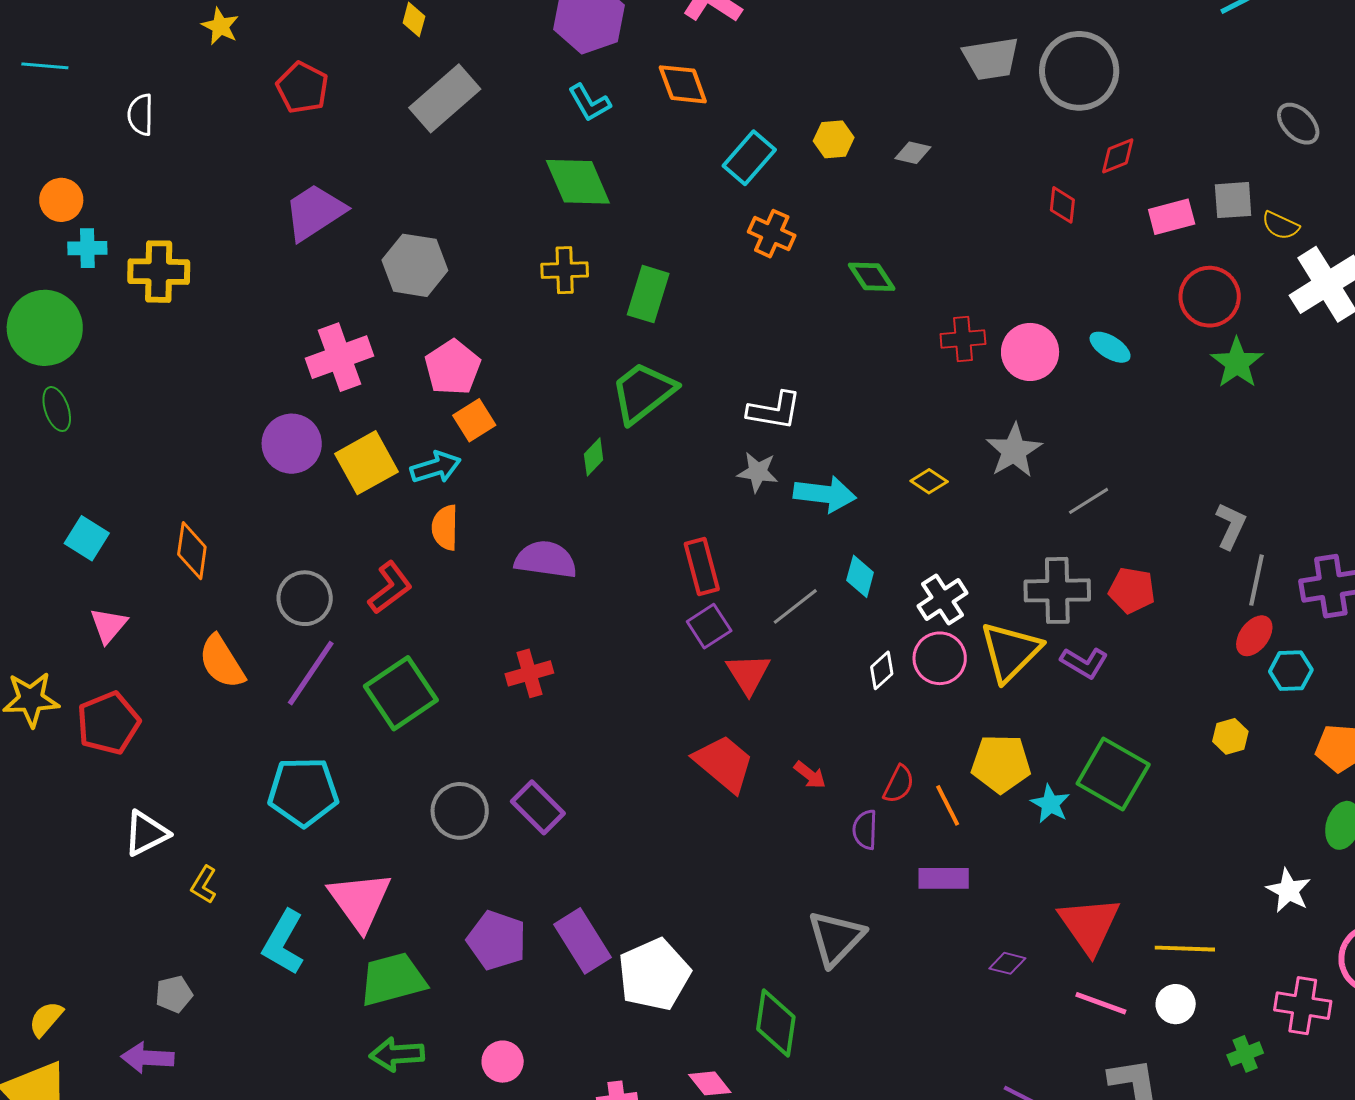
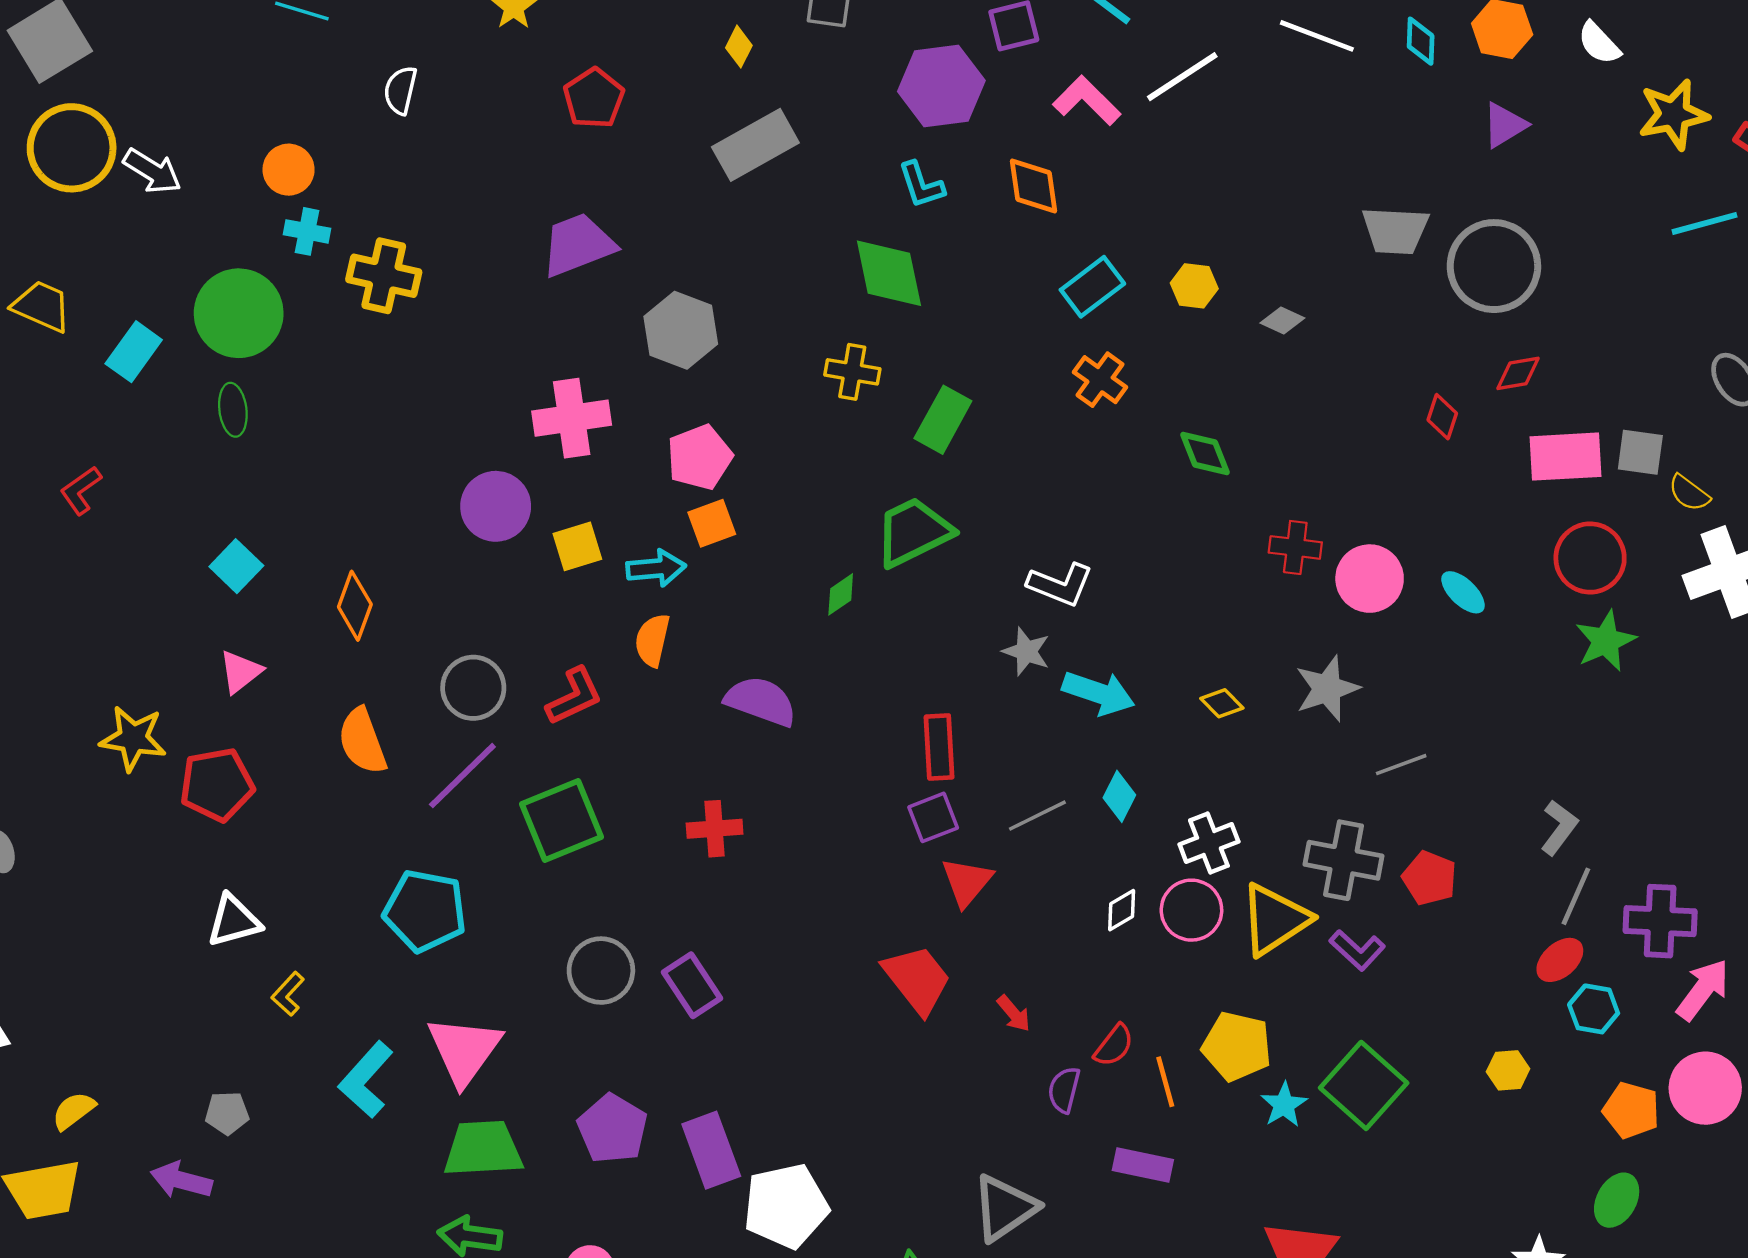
pink rectangle: (1172, 217) -> (1565, 457), size x1.4
yellow square: (367, 463) -> (577, 546), size x0.7

